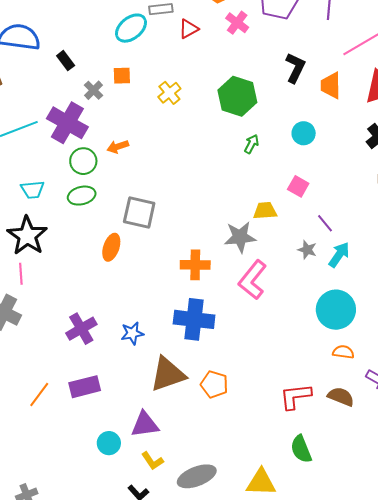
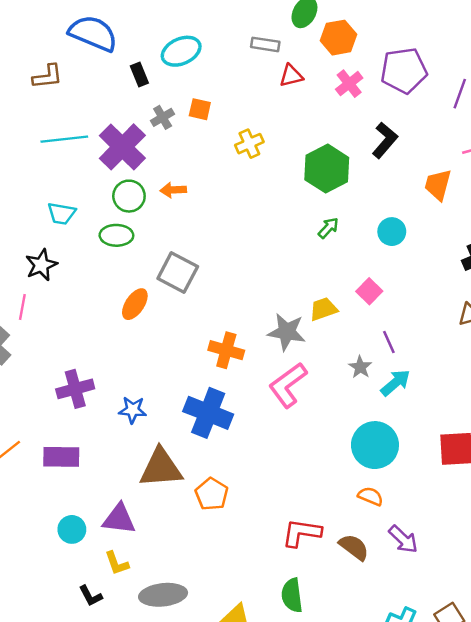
cyan ellipse: (131, 28) -> (181, 51), moved
black L-shape: (295, 68) -> (385, 140), moved
yellow trapezoid: (265, 211) -> (323, 309), turned -30
black star: (27, 236) -> (41, 265), size x0.7

